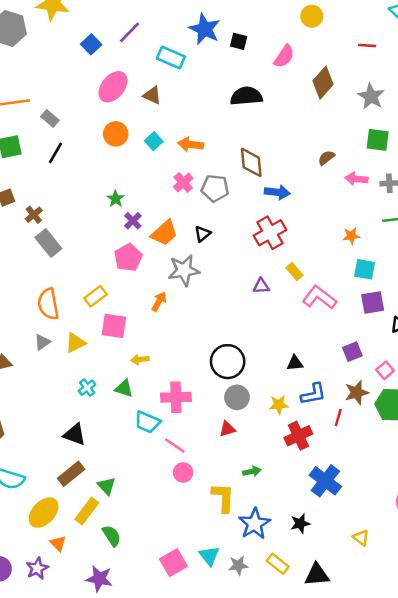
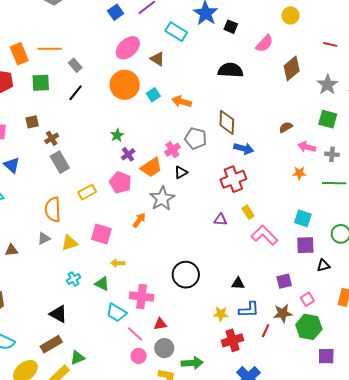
orange circle: (116, 134) -> (125, 85), size x1.5
pink cross: (183, 182) -> (172, 150), moved
orange star: (351, 236) -> (299, 173), moved
pink pentagon: (128, 258) -> (120, 182), turned -30
gray star: (184, 270) -> (162, 199), turned -30
yellow rectangle: (96, 296) -> (87, 192), moved
gray circle: (237, 397) -> (164, 348), moved
red triangle: (227, 429) -> (160, 324), moved
green arrow: (252, 471) -> (192, 363), size x1.5
green triangle: (106, 486) -> (77, 358), turned 42

